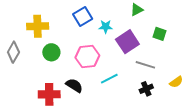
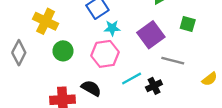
yellow cross: (38, 26) -> (46, 21), turned 30
cyan star: (106, 27) -> (112, 28), moved
black cross: (146, 89) -> (154, 86), moved

